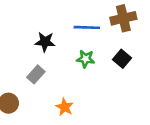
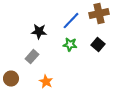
blue line: (87, 27) -> (71, 21), turned -48
orange star: (65, 107) -> (46, 82), moved

